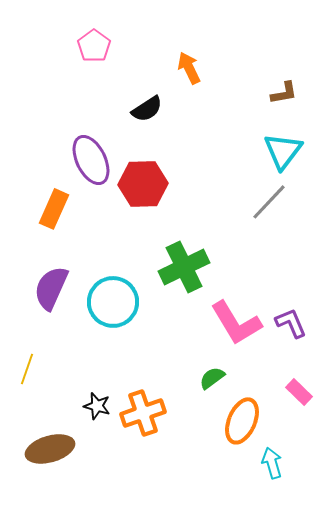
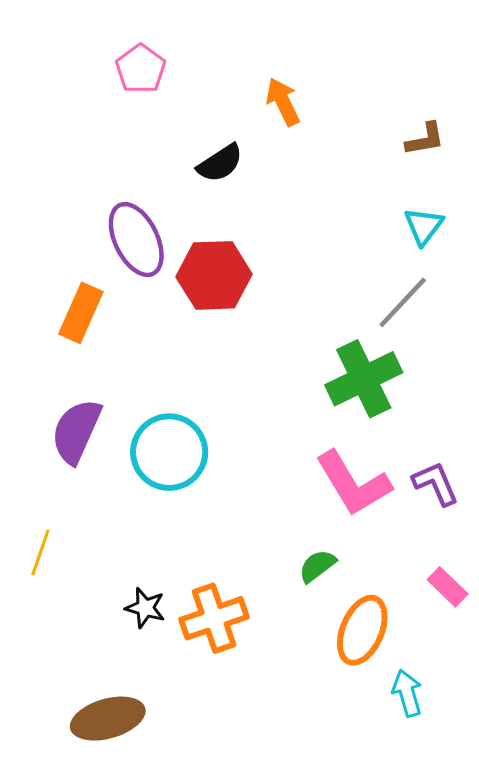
cyan triangle: (283, 151) -> (424, 226), size x0.7
green cross: (184, 267) -> (364, 379), moved
brown ellipse: (50, 449) -> (108, 719), moved

